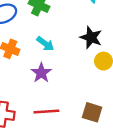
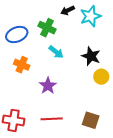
cyan arrow: (45, 44) -> (56, 52), moved

